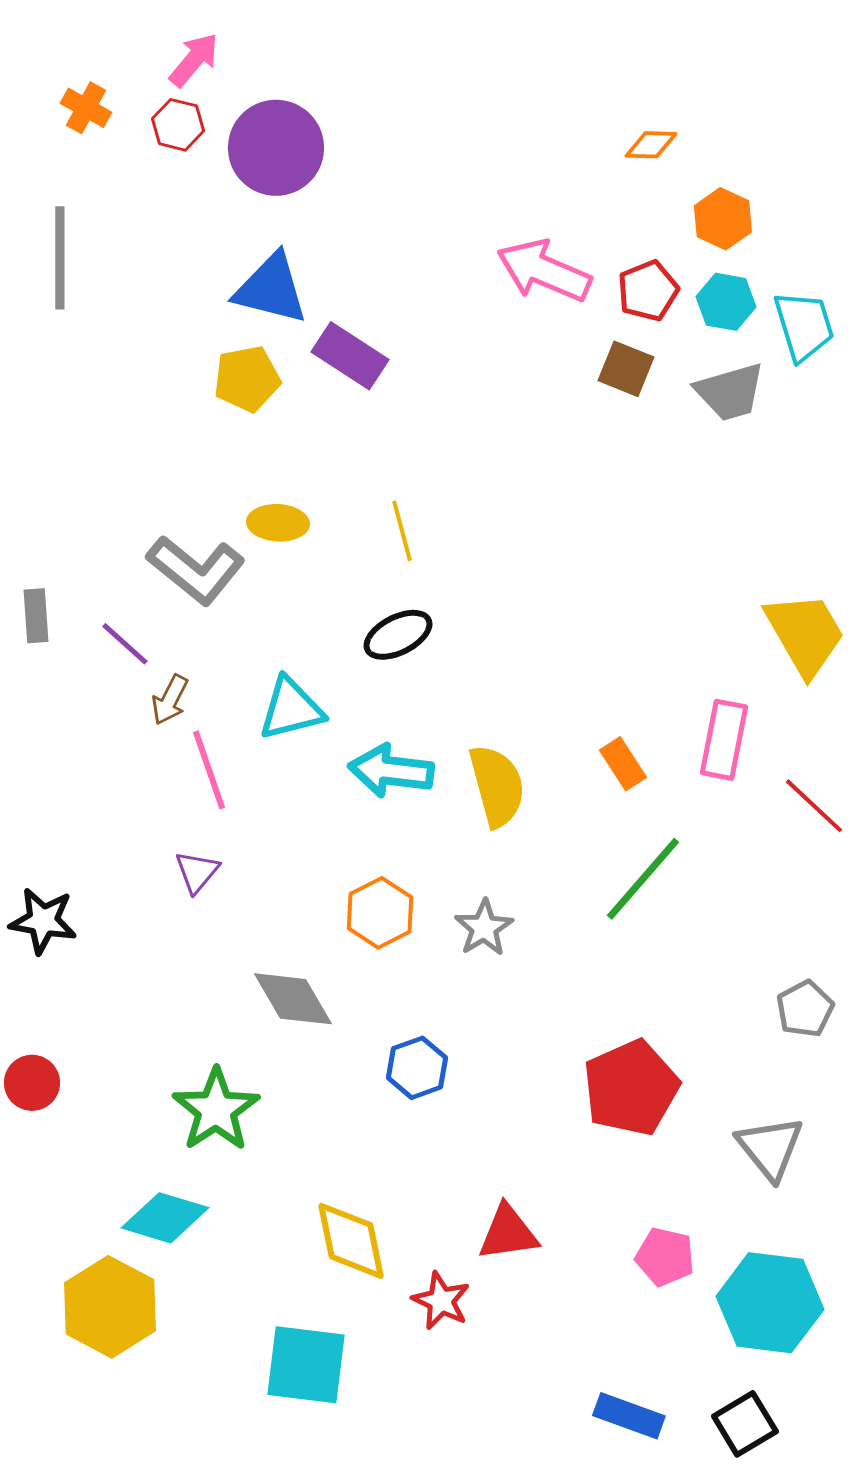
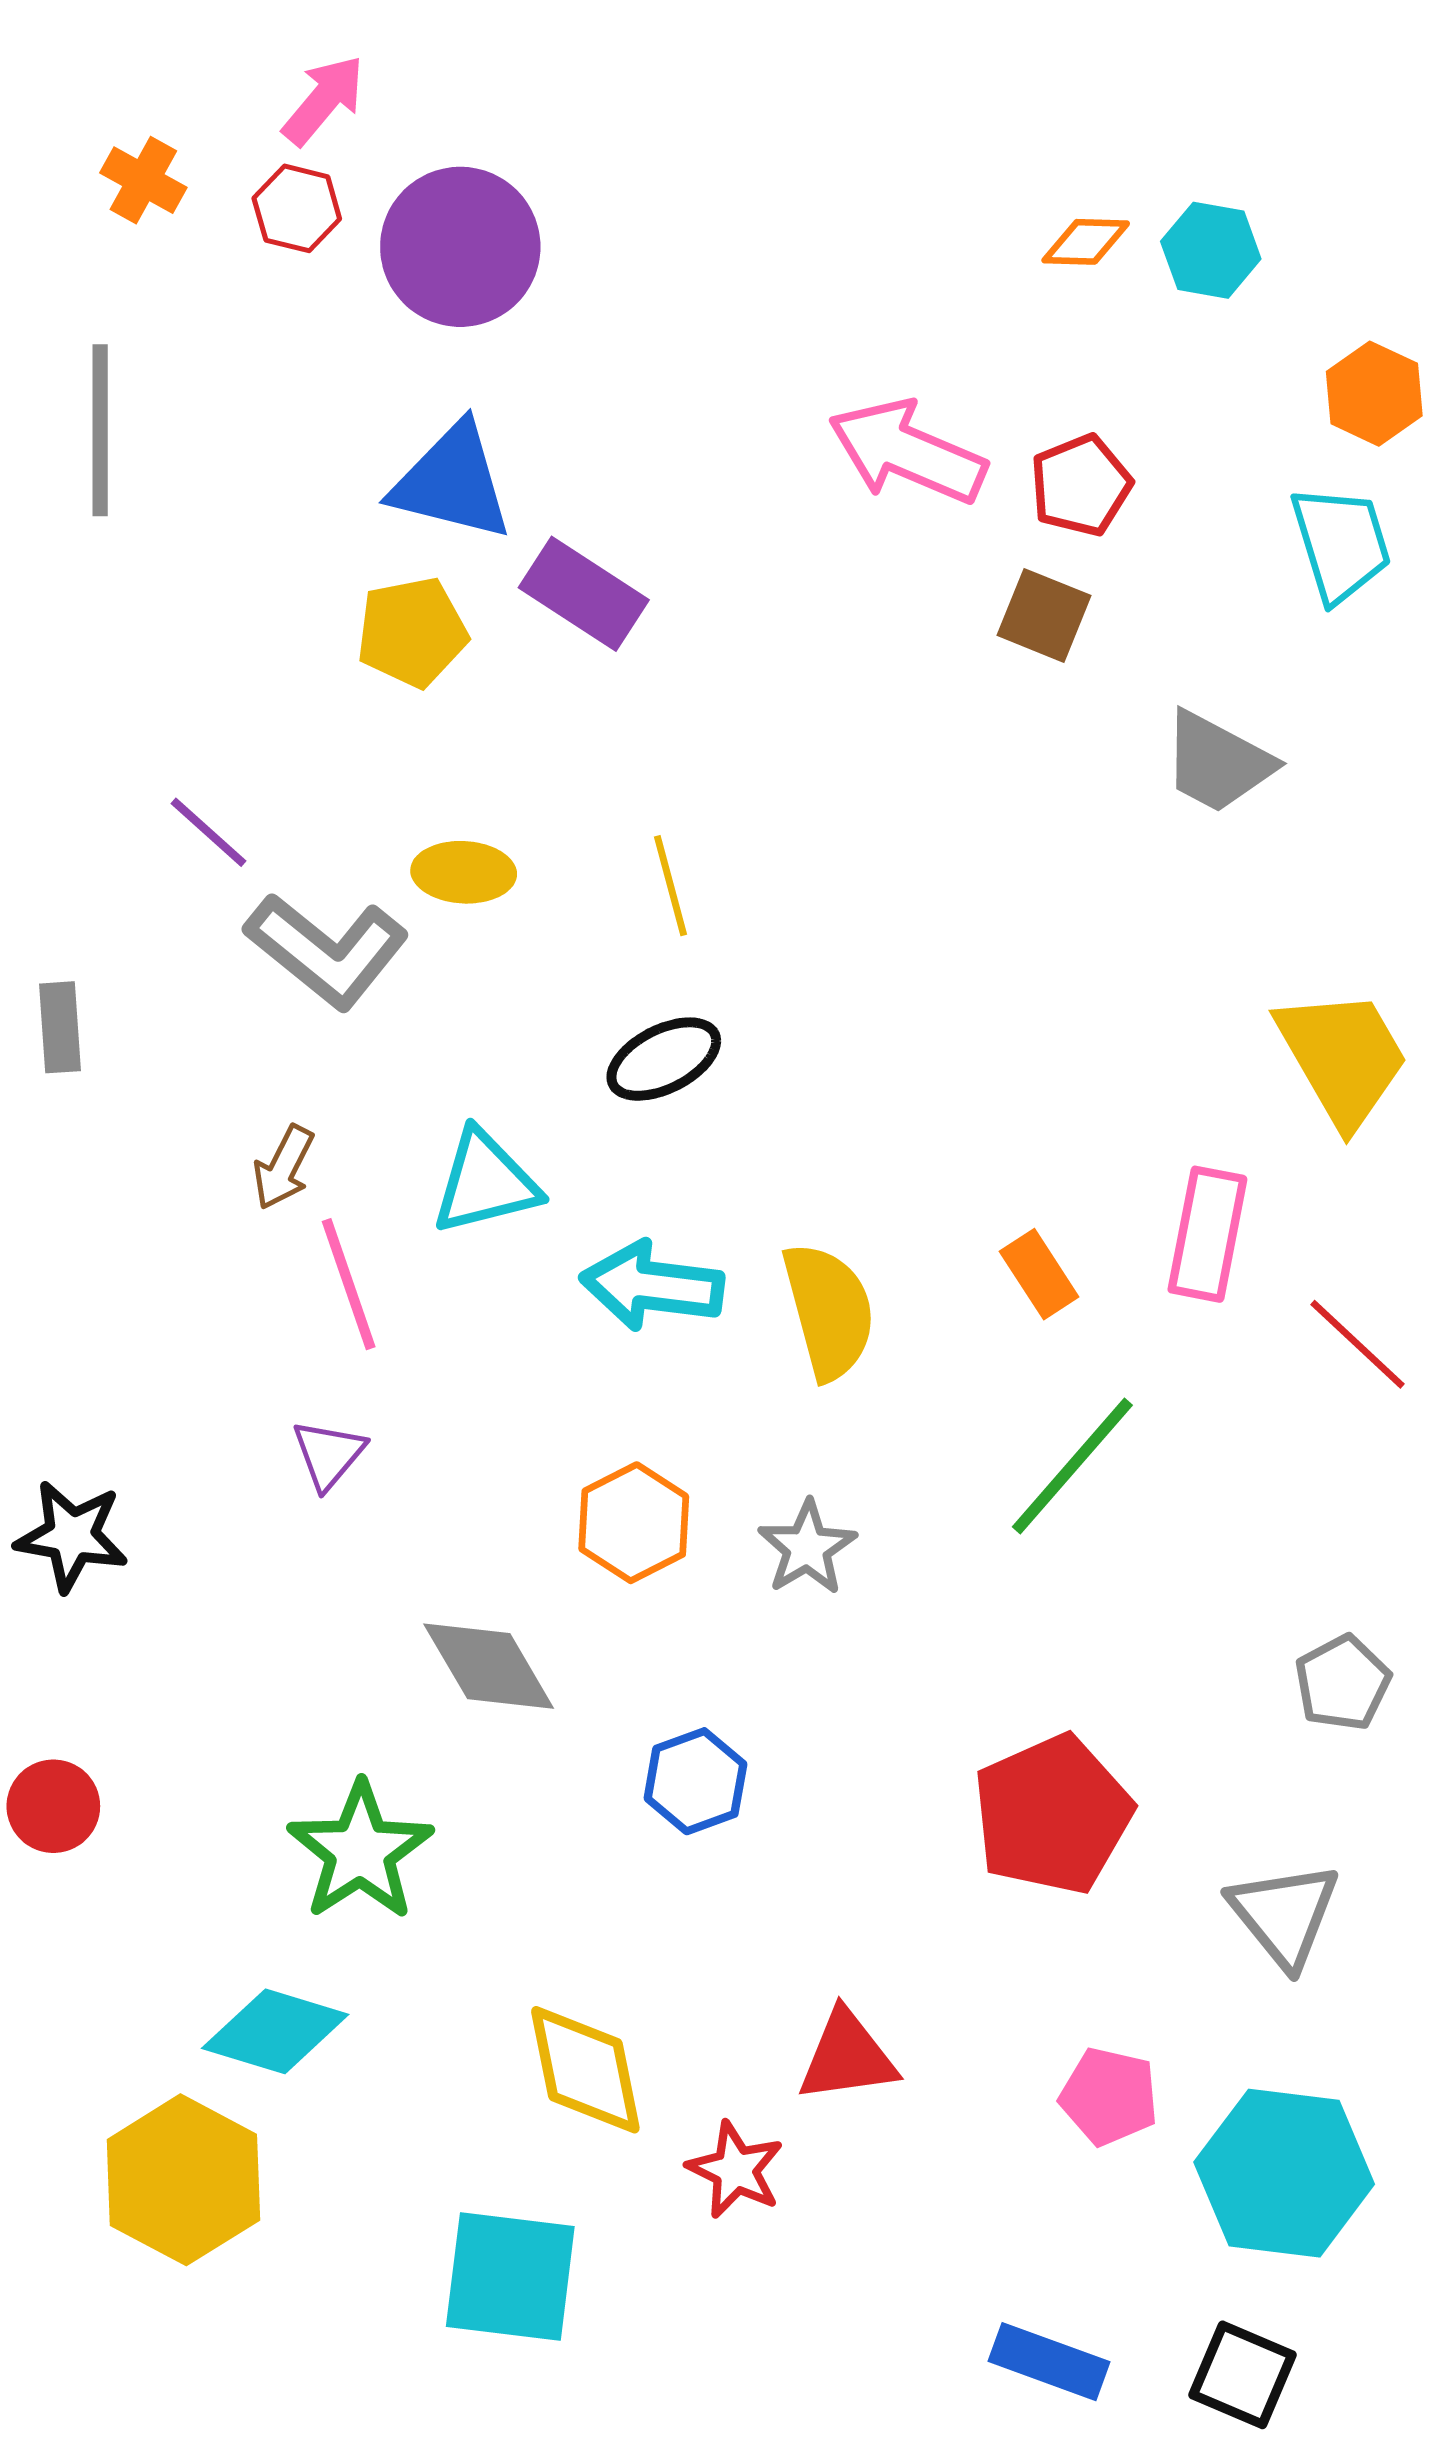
orange hexagon: (723, 219) -> (1374, 394), moved
cyan hexagon: (726, 302) -> (1211, 250), moved
gray trapezoid: (730, 392) -> (1217, 762), moved, turned 44
purple line: (125, 644) -> (208, 832), moved
black square: (745, 1424) -> (1243, 2375), turned -36

